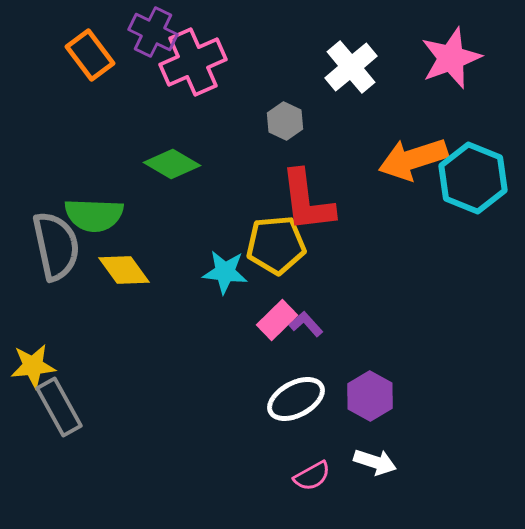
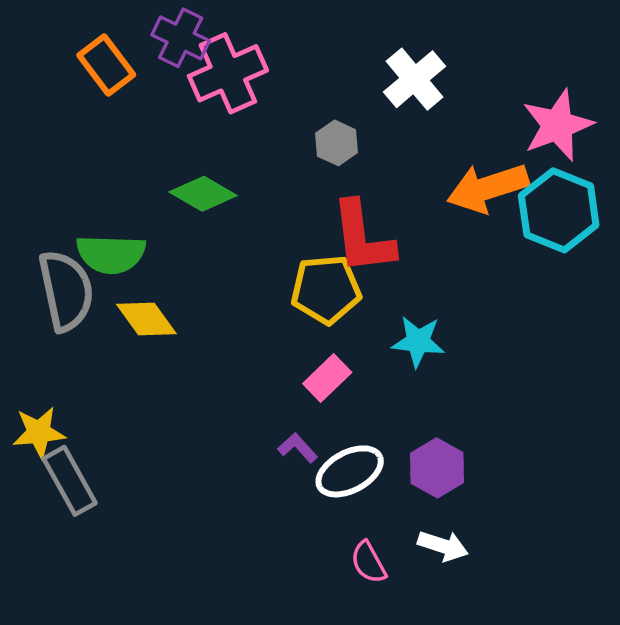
pink star: (451, 58) -> (558, 125), moved
cyan star: (225, 272) -> (418, 341), moved
purple L-shape: (306, 324) -> (298, 448), moved
pink semicircle: (312, 476) -> (368, 562), turned 90

